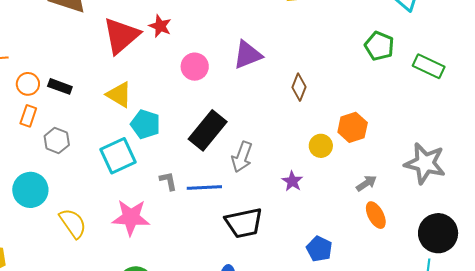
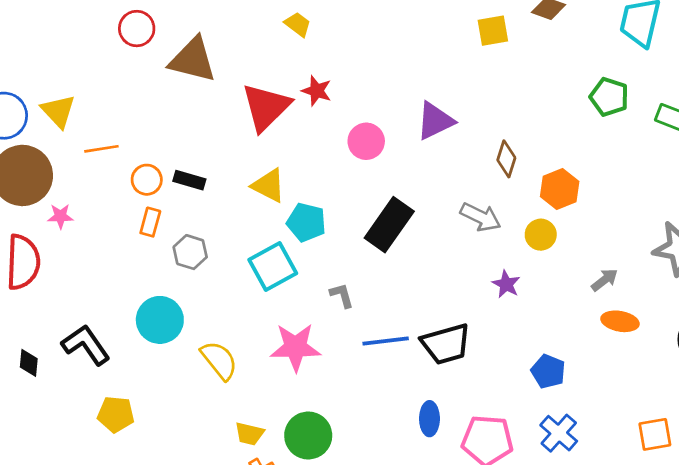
orange hexagon: (353, 127) -> (560, 189), moved
gray arrow: (242, 157) -> (481, 217), moved, turned -80
blue line: (204, 187) -> (386, 341), moved
orange ellipse: (376, 215) -> (620, 321), turned -48

